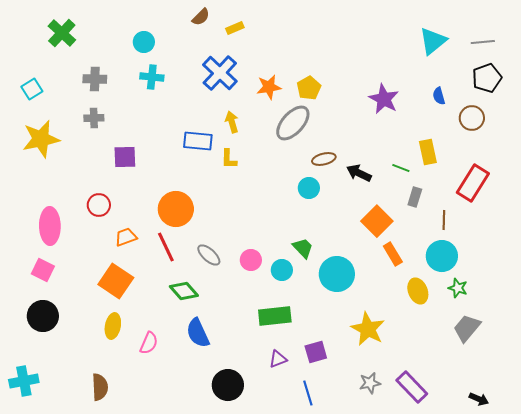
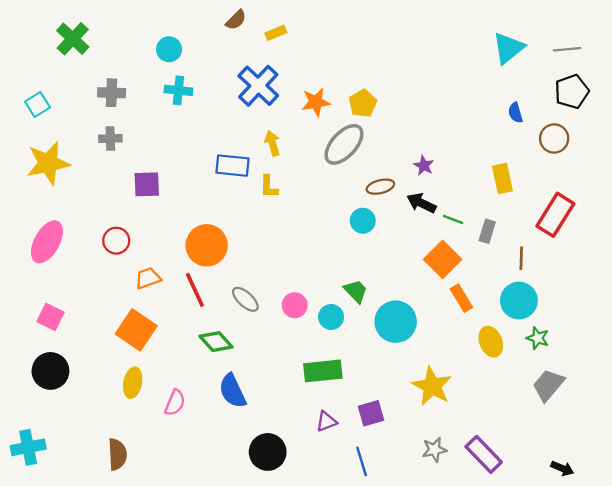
purple star: (384, 99) -> (424, 166), moved, size x0.6
green line: (401, 168) -> (453, 220), moved
pink ellipse: (50, 226) -> (47, 242), moved, turned 30

